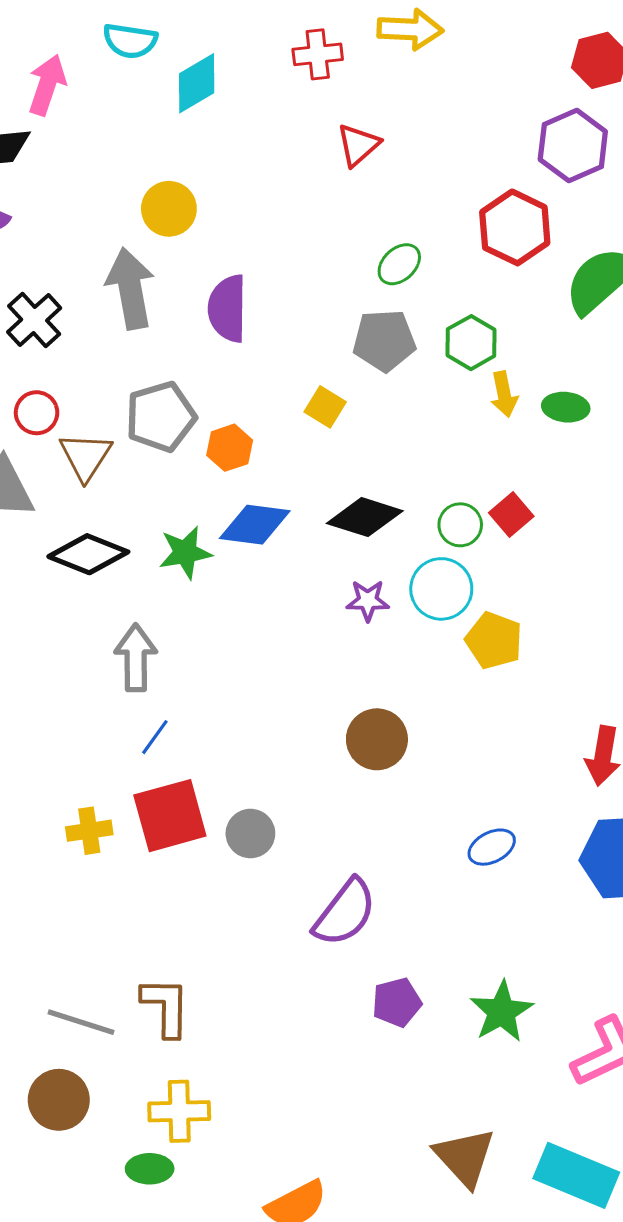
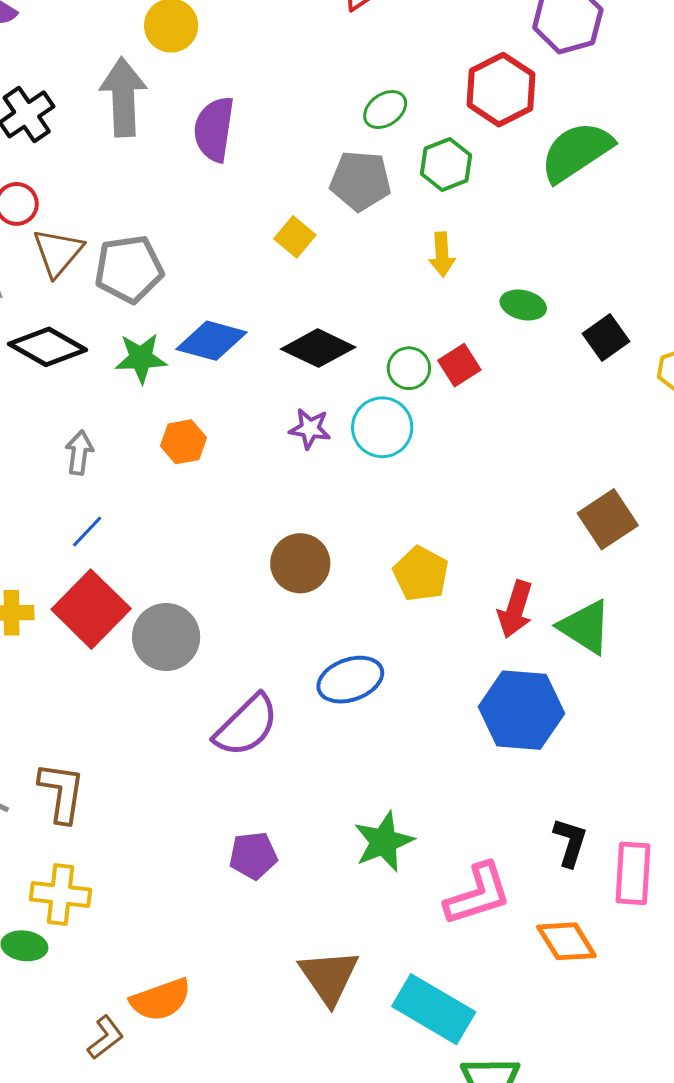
green hexagon: (471, 343) -> (446, 165), moved
yellow arrow: (504, 394) -> (442, 254), moved
green ellipse: (566, 407) -> (523, 305), moved
gray pentagon: (161, 417) -> (129, 269), moved
orange hexagon: (230, 448) -> (183, 442), moved
yellow pentagon: (494, 640) -> (421, 574), moved
gray arrow: (136, 658) -> (79, 453), size x0.7
red square: (170, 816) -> (91, 609), turned -38
gray circle: (250, 834) -> (166, 637), size x1.4
blue ellipse: (492, 847) -> (350, 680), moved, size x1.4
purple pentagon: (397, 1002) -> (253, 856), moved

